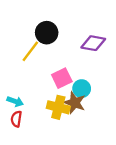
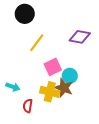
black circle: (47, 33) -> (25, 14), moved
yellow line: (30, 51) -> (37, 43), moved
red semicircle: (16, 119) -> (28, 106), moved

